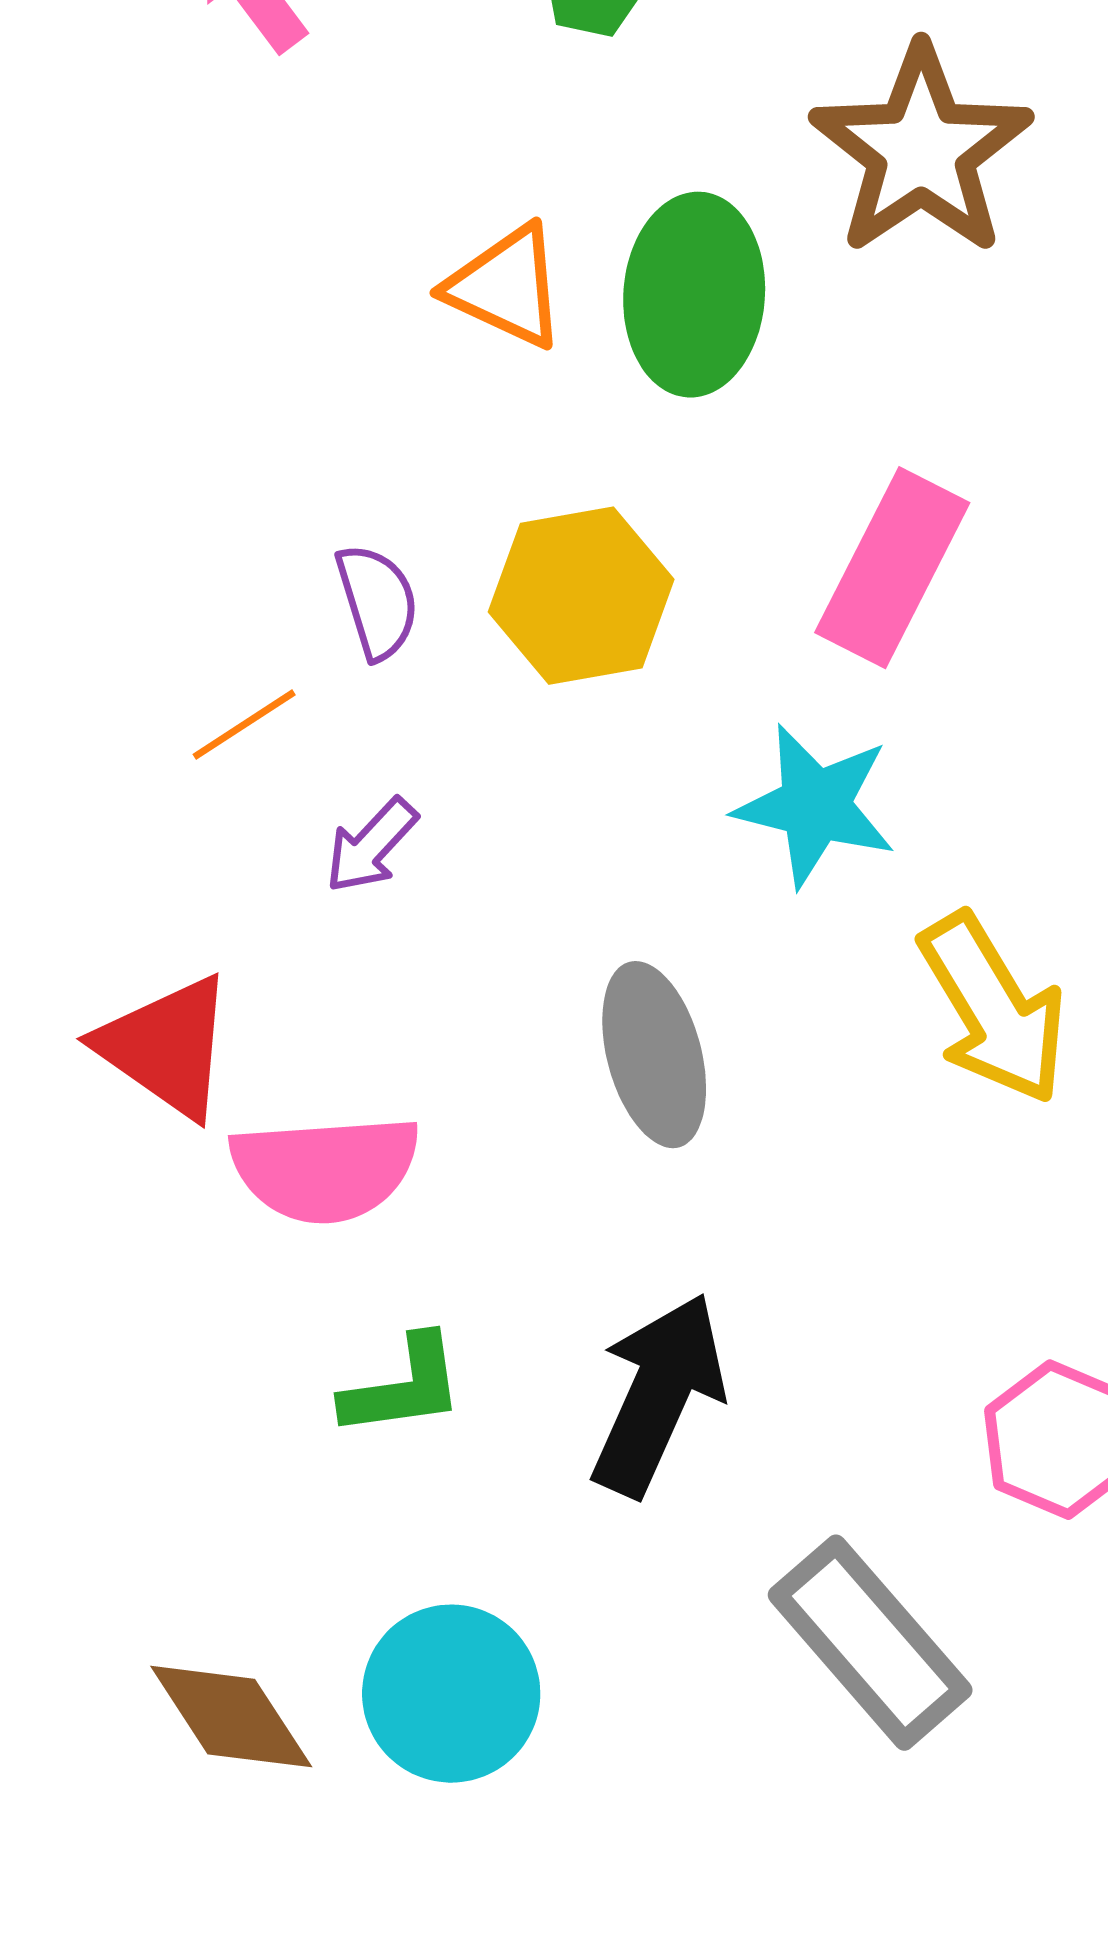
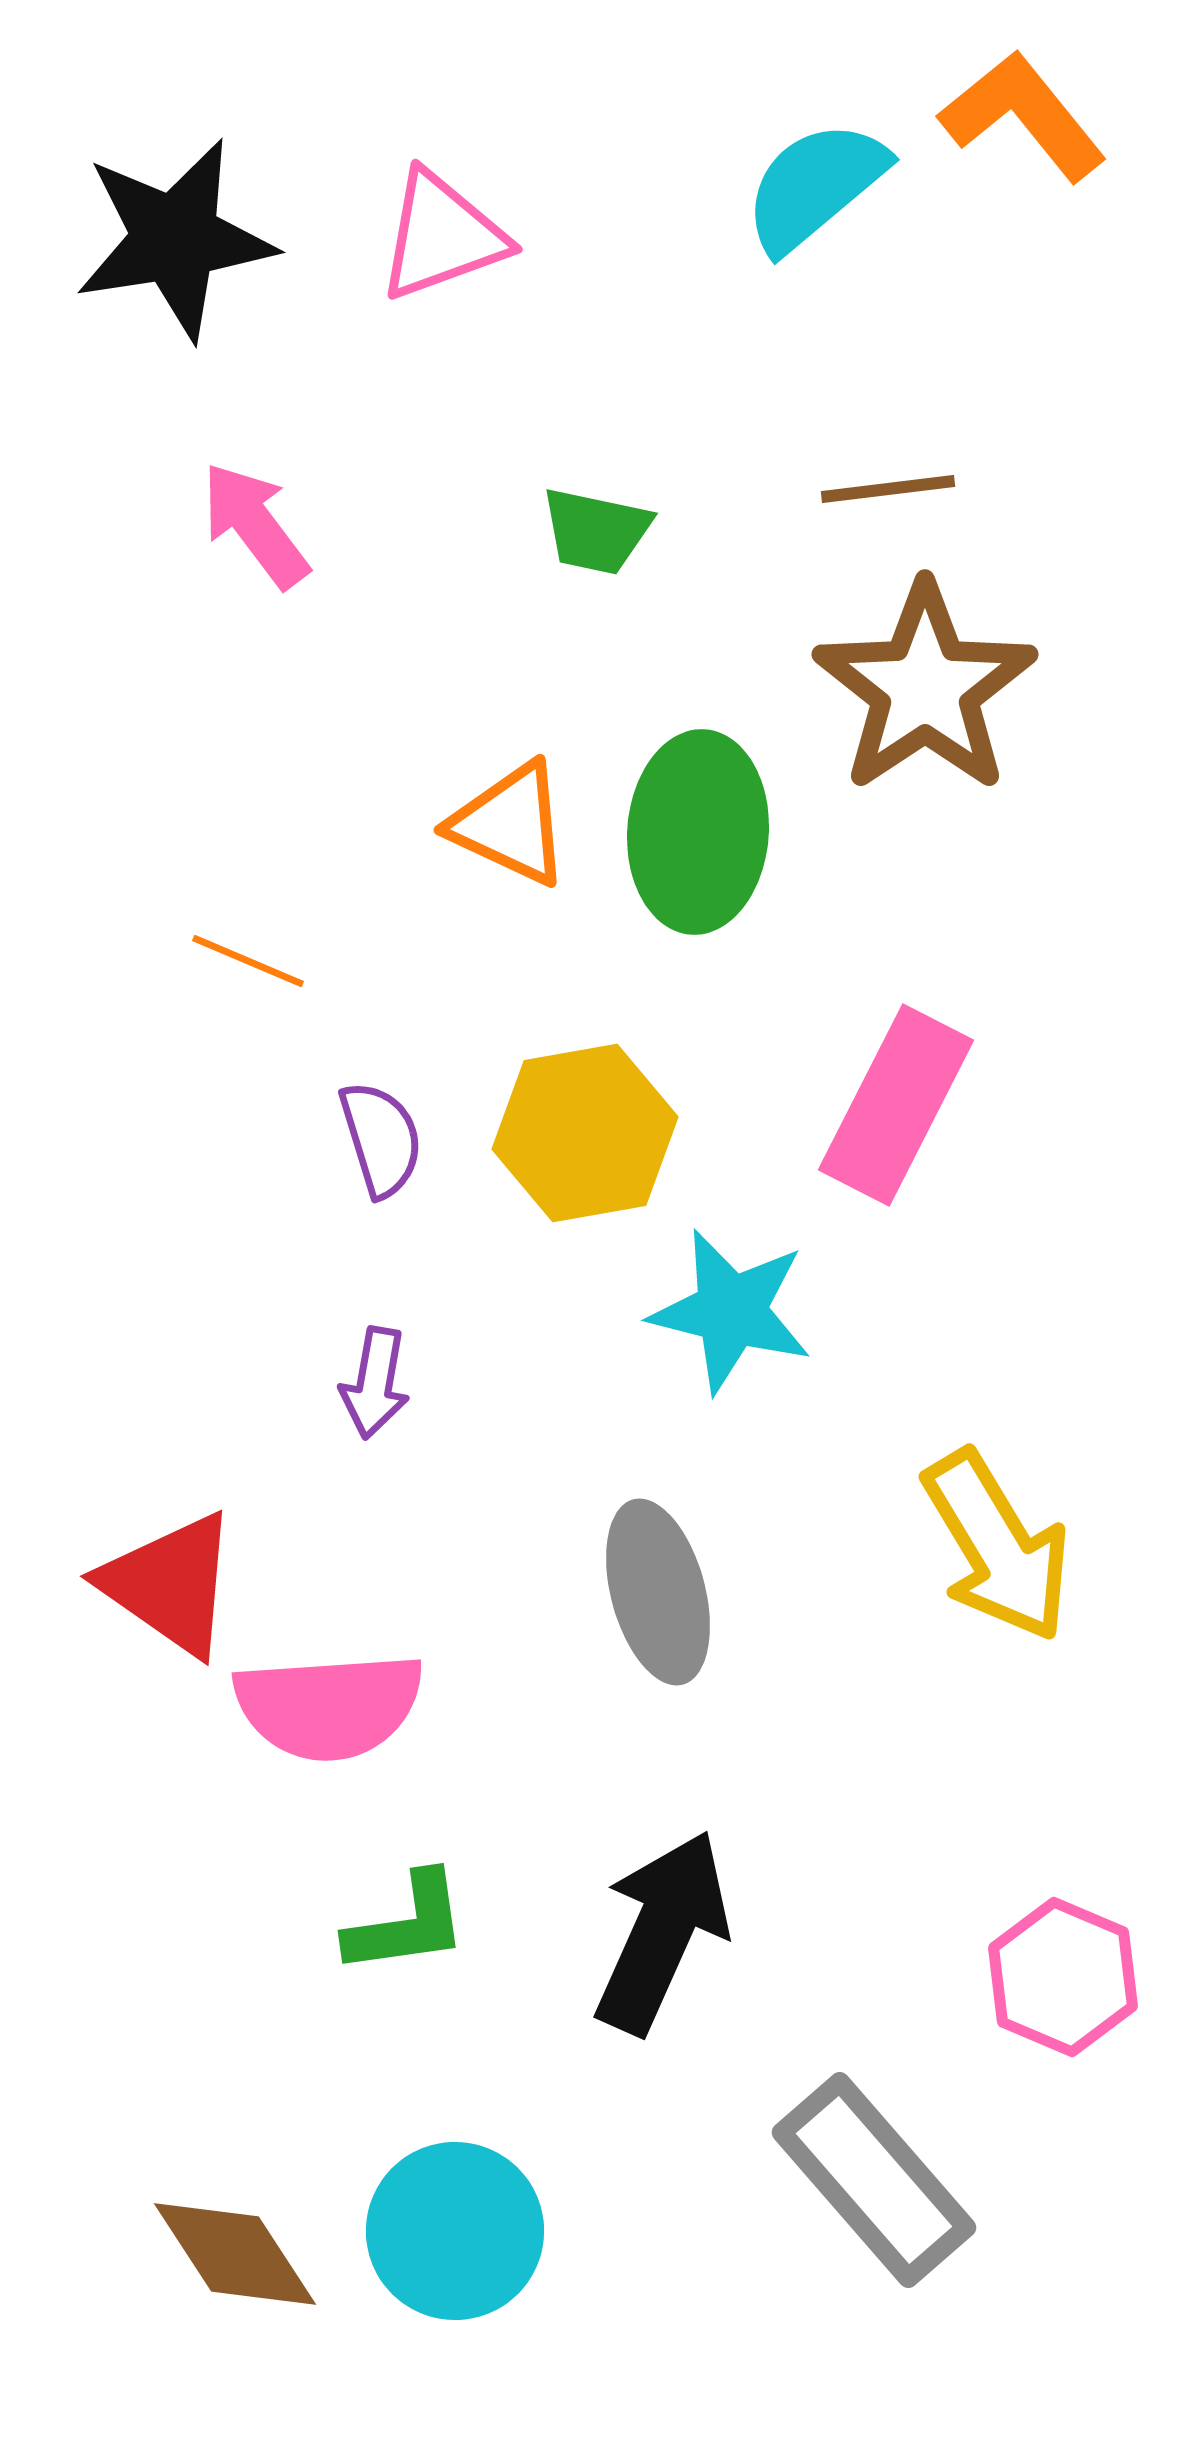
orange line: (244, 725) -> (248, 961), moved, turned 56
cyan star: (815, 806) -> (731, 1311), moved
purple arrow: (371, 846) -> (375, 1383), turned -33

